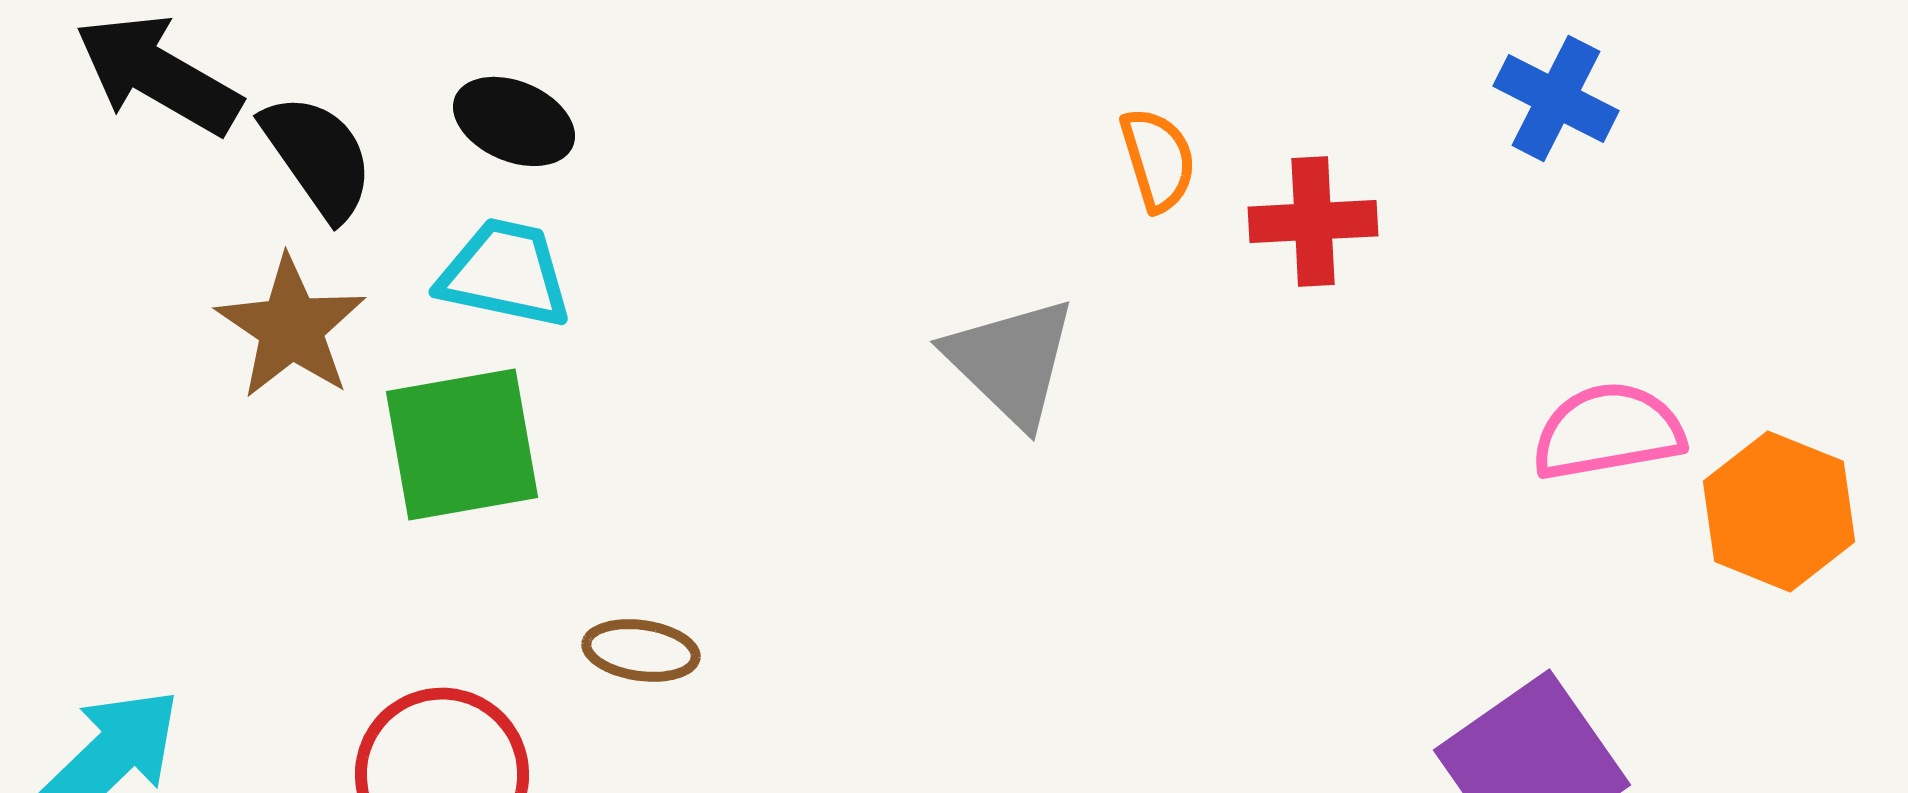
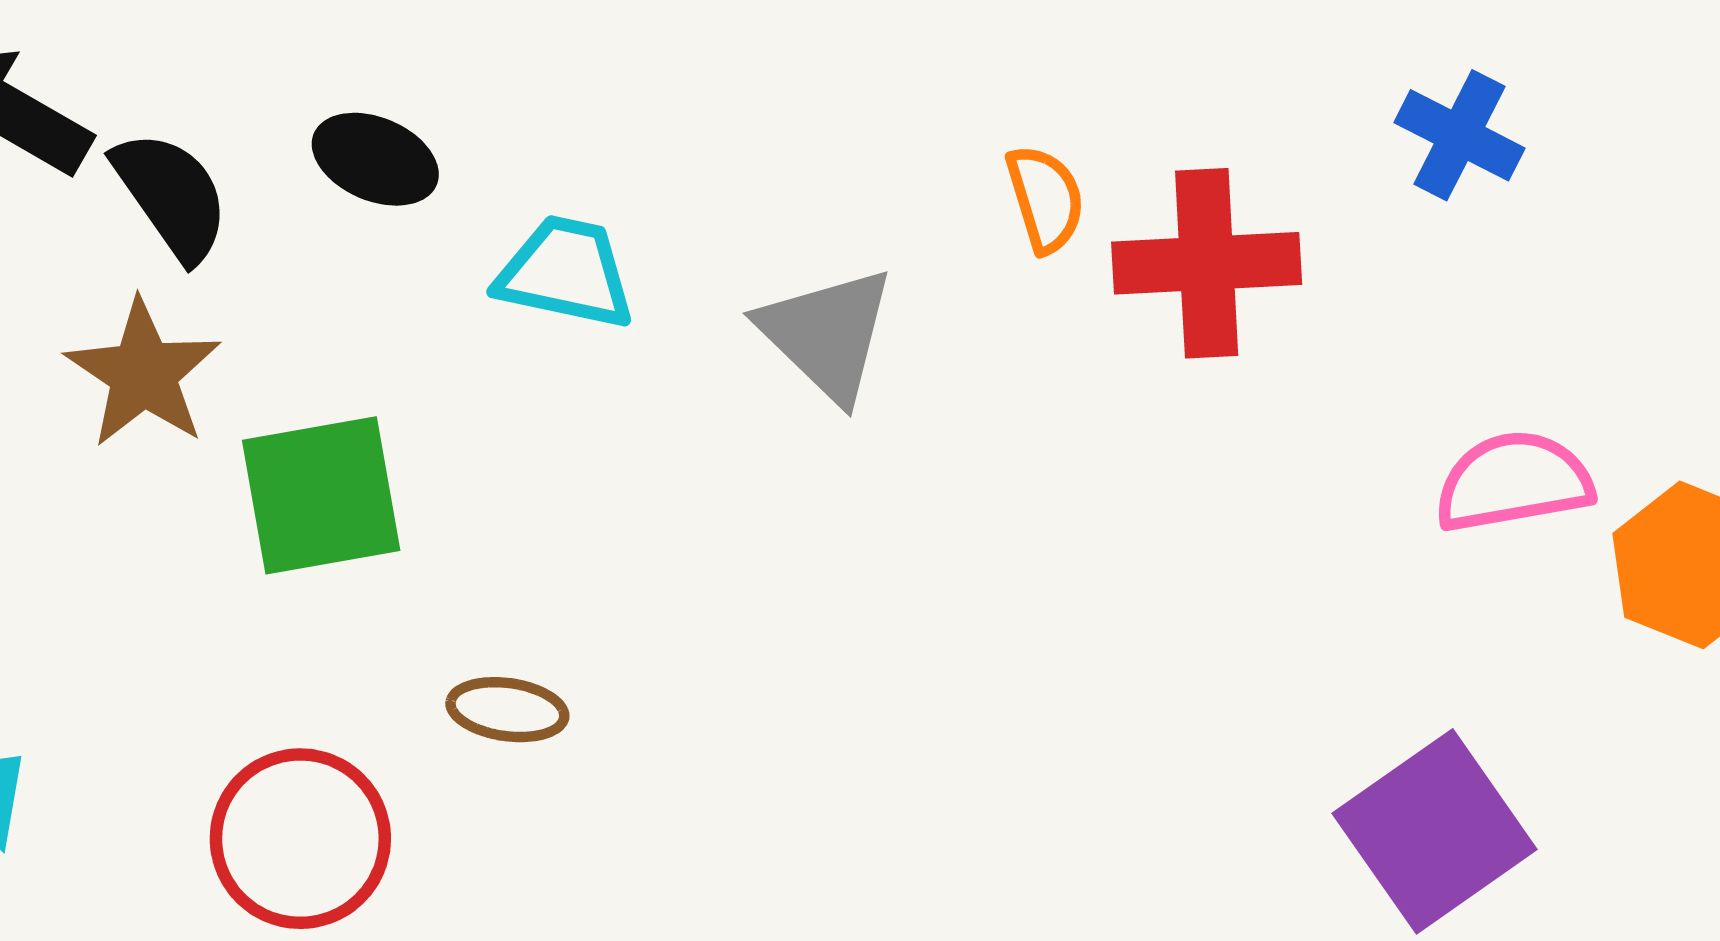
red cross: (1313, 221) -> (1207, 263), size x1.4
cyan trapezoid: (505, 273) -> (566, 273), moved
gray triangle: (1011, 361) -> (827, 334), moved

